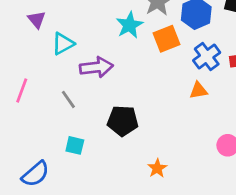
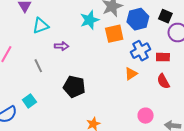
purple arrow: (96, 67) -> (62, 46), size x0.6
orange triangle: (198, 91) -> (131, 74), turned -32
cyan square: (75, 145) -> (29, 101), moved, turned 32

